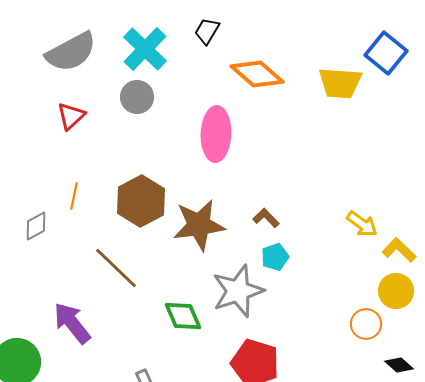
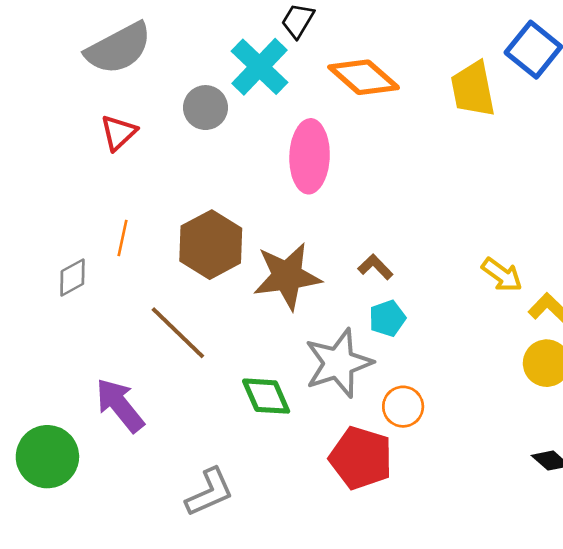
cyan cross: (145, 49) -> (259, 67), moved
yellow trapezoid: (340, 83) -> (473, 89), turned 75
orange circle: (366, 324) -> (403, 407), moved

